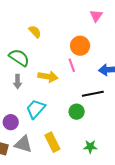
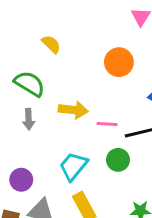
pink line: (72, 65) -> (107, 124), moved, turned -64
cyan trapezoid: (36, 109) -> (73, 166), moved

